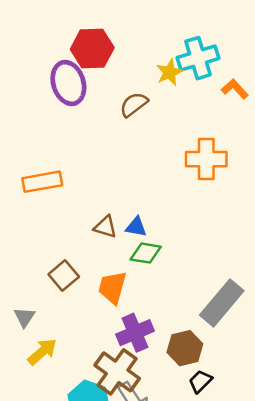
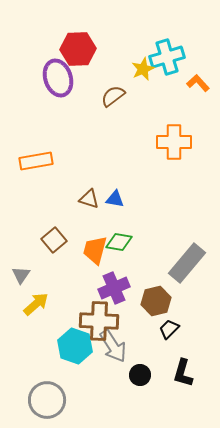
green diamond: (146, 253) -> (119, 242), moved
brown cross: (117, 372) -> (99, 321), turned -33

